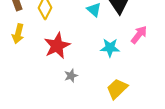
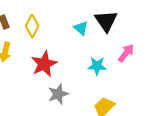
gray star: (71, 76) -> (58, 94), size x1.5

